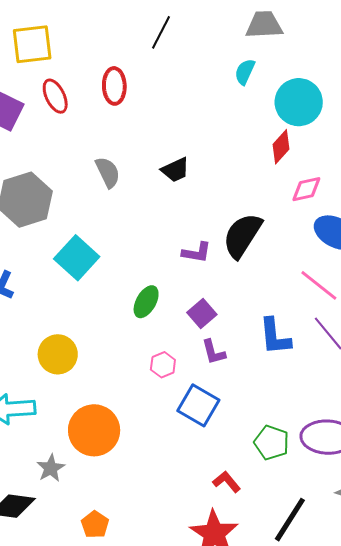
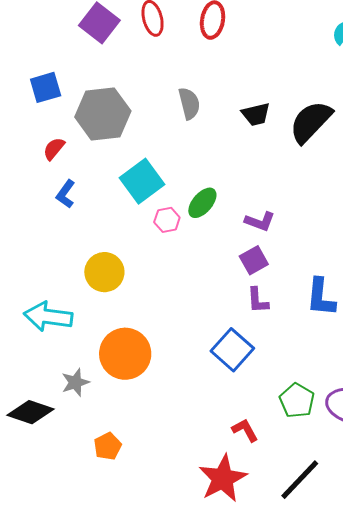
black semicircle: (242, 236) -> (311, 122), moved
purple L-shape: (197, 252) -> (260, 221), moved
green ellipse: (146, 302) -> (202, 203), moved
pink hexagon: (163, 365) -> (167, 220), moved

